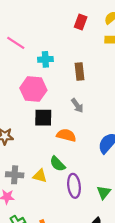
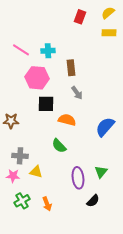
pink line: (16, 43) -> (21, 50), moved
brown rectangle: (79, 71) -> (71, 68), moved
yellow triangle: (40, 176) -> (36, 172), moved
purple ellipse: (74, 186) -> (78, 178), moved

